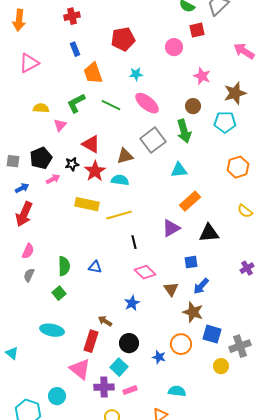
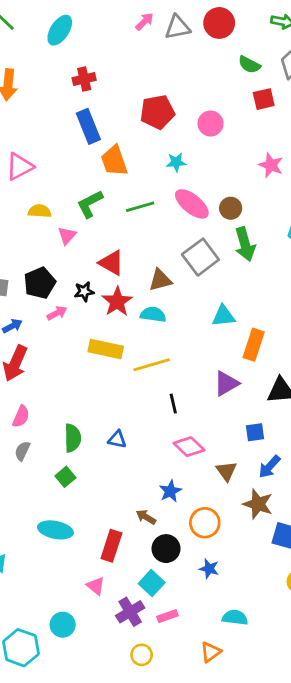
pink circle: (174, 47) -> (211, 124), moved
blue rectangle: (75, 49) -> (88, 126), size x1.6
pink triangle: (29, 63) -> (20, 167), moved
green line: (111, 105) -> (140, 207), turned -42
brown circle: (193, 106) -> (231, 208), moved
cyan triangle: (179, 170) -> (223, 316), moved
orange rectangle: (190, 201) -> (254, 345), turned -30
brown arrow: (105, 321) -> (146, 517), moved
orange circle: (181, 344) -> (205, 523), moved
pink triangle: (80, 369) -> (96, 586), size x0.6
purple cross: (104, 387) -> (130, 612), turned -30

